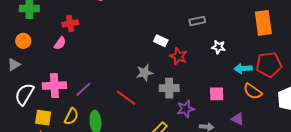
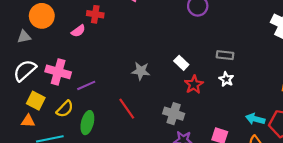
orange circle: (23, 41) -> (42, 16), size x1.5
white star: (218, 47) -> (226, 79), moved
gray star: (145, 73) -> (141, 71), moved

